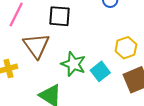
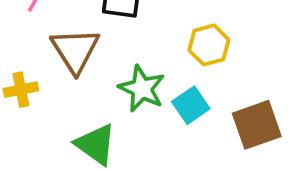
yellow hexagon: (126, 48) -> (209, 45), moved

